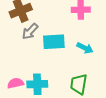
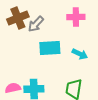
gray arrow: (30, 31) -> (36, 24), moved

